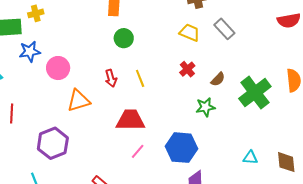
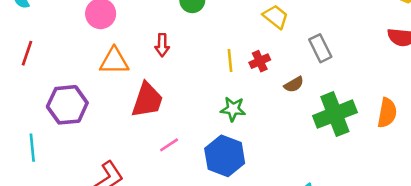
gray rectangle: (224, 29) -> (320, 48), moved
yellow line: (140, 78) -> (230, 61), moved
green star: (205, 107) -> (233, 109), moved
red trapezoid: (130, 120) -> (147, 100), moved, turned 92

